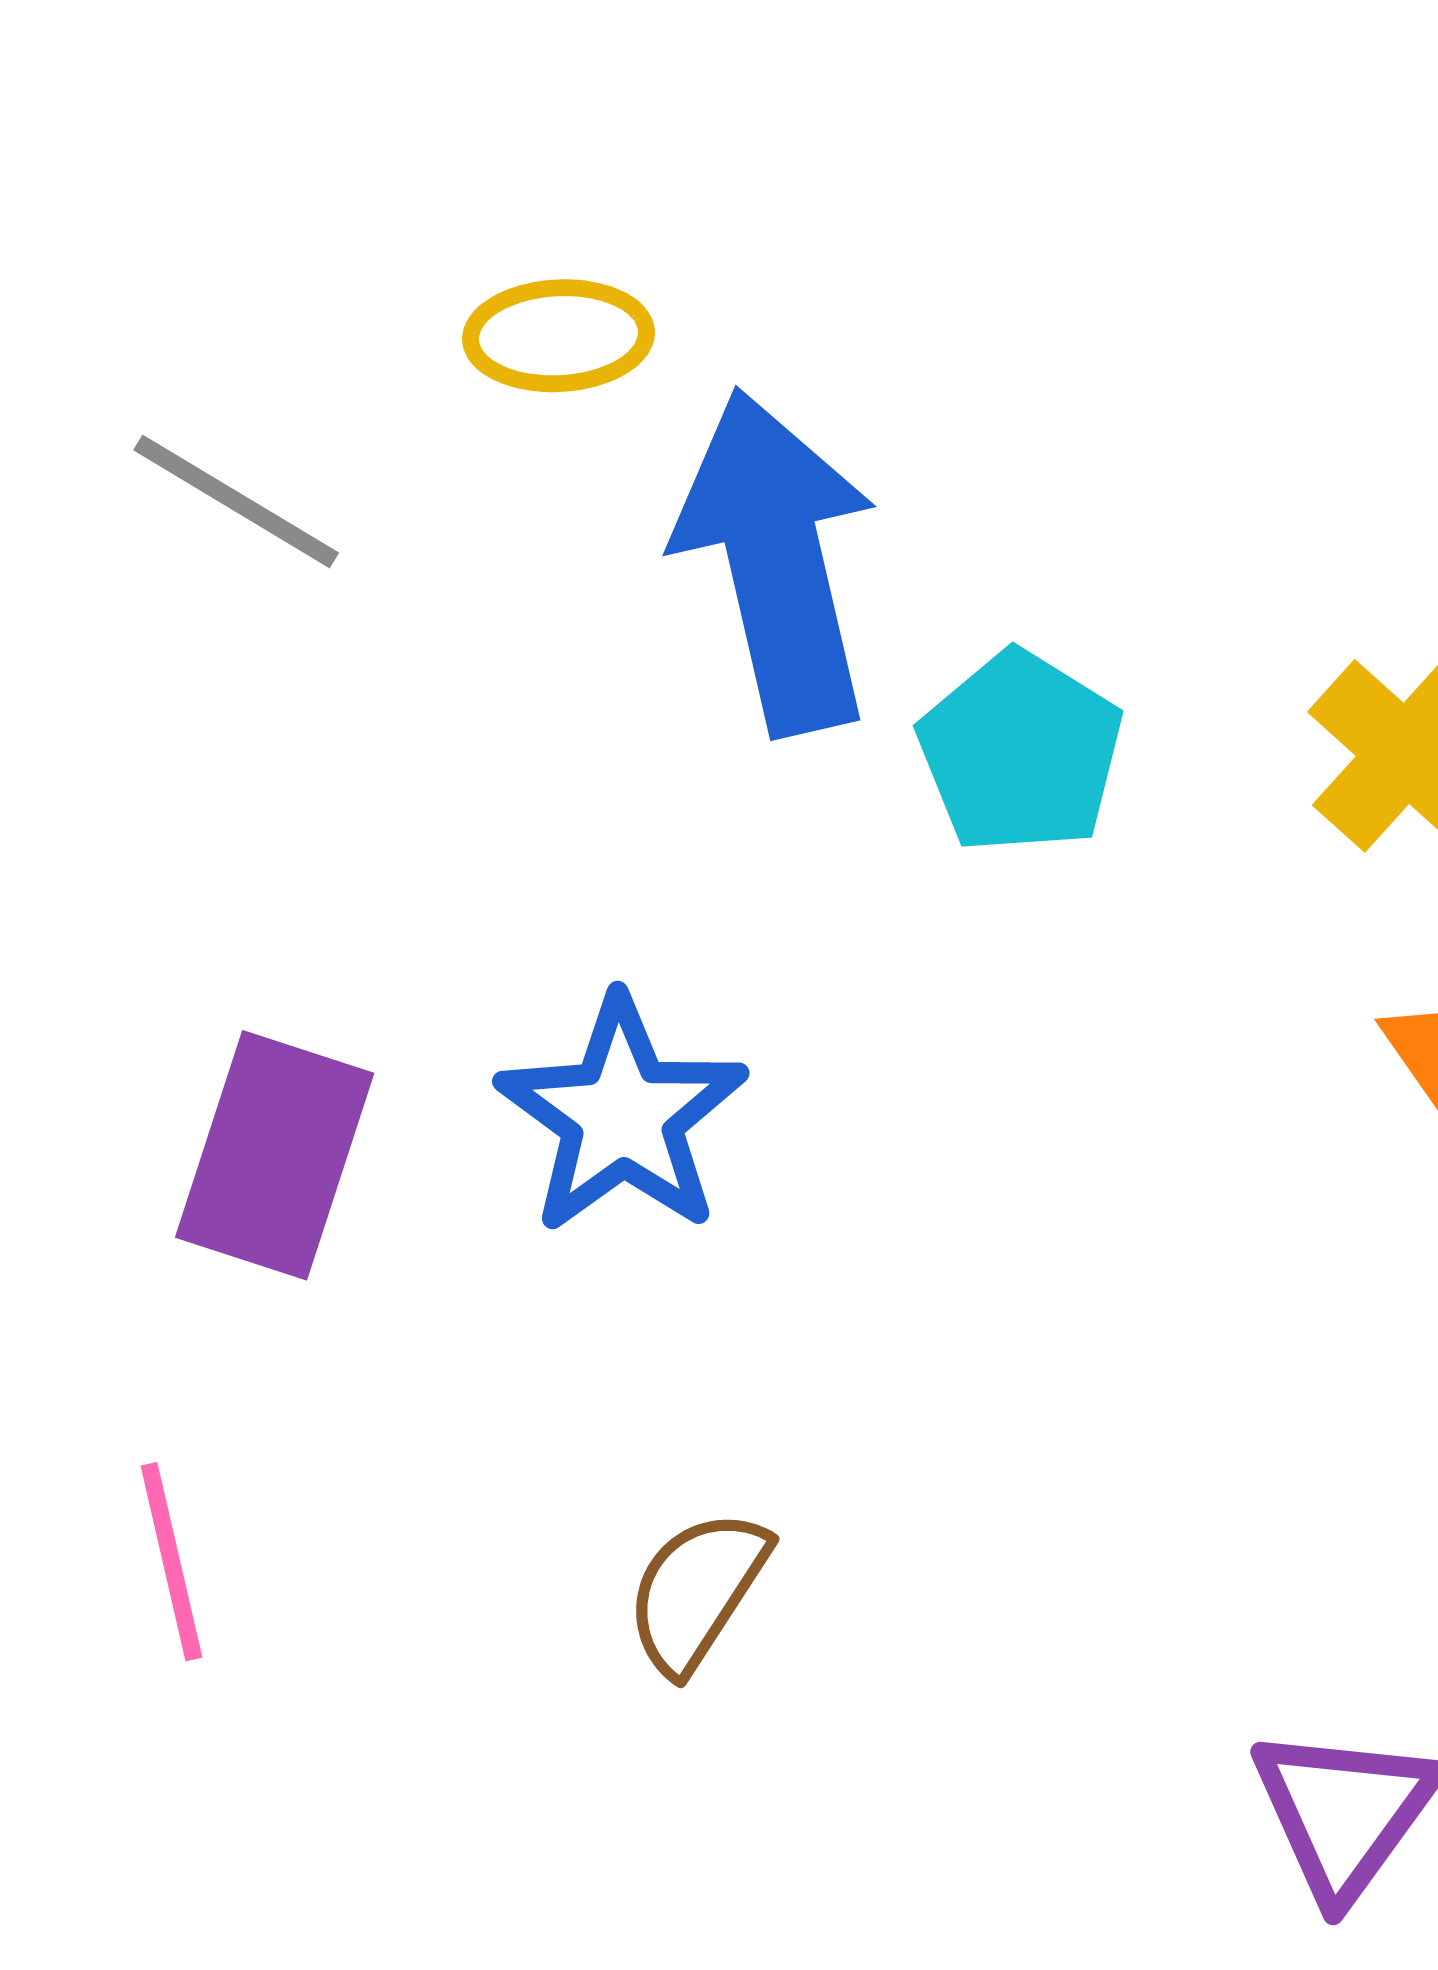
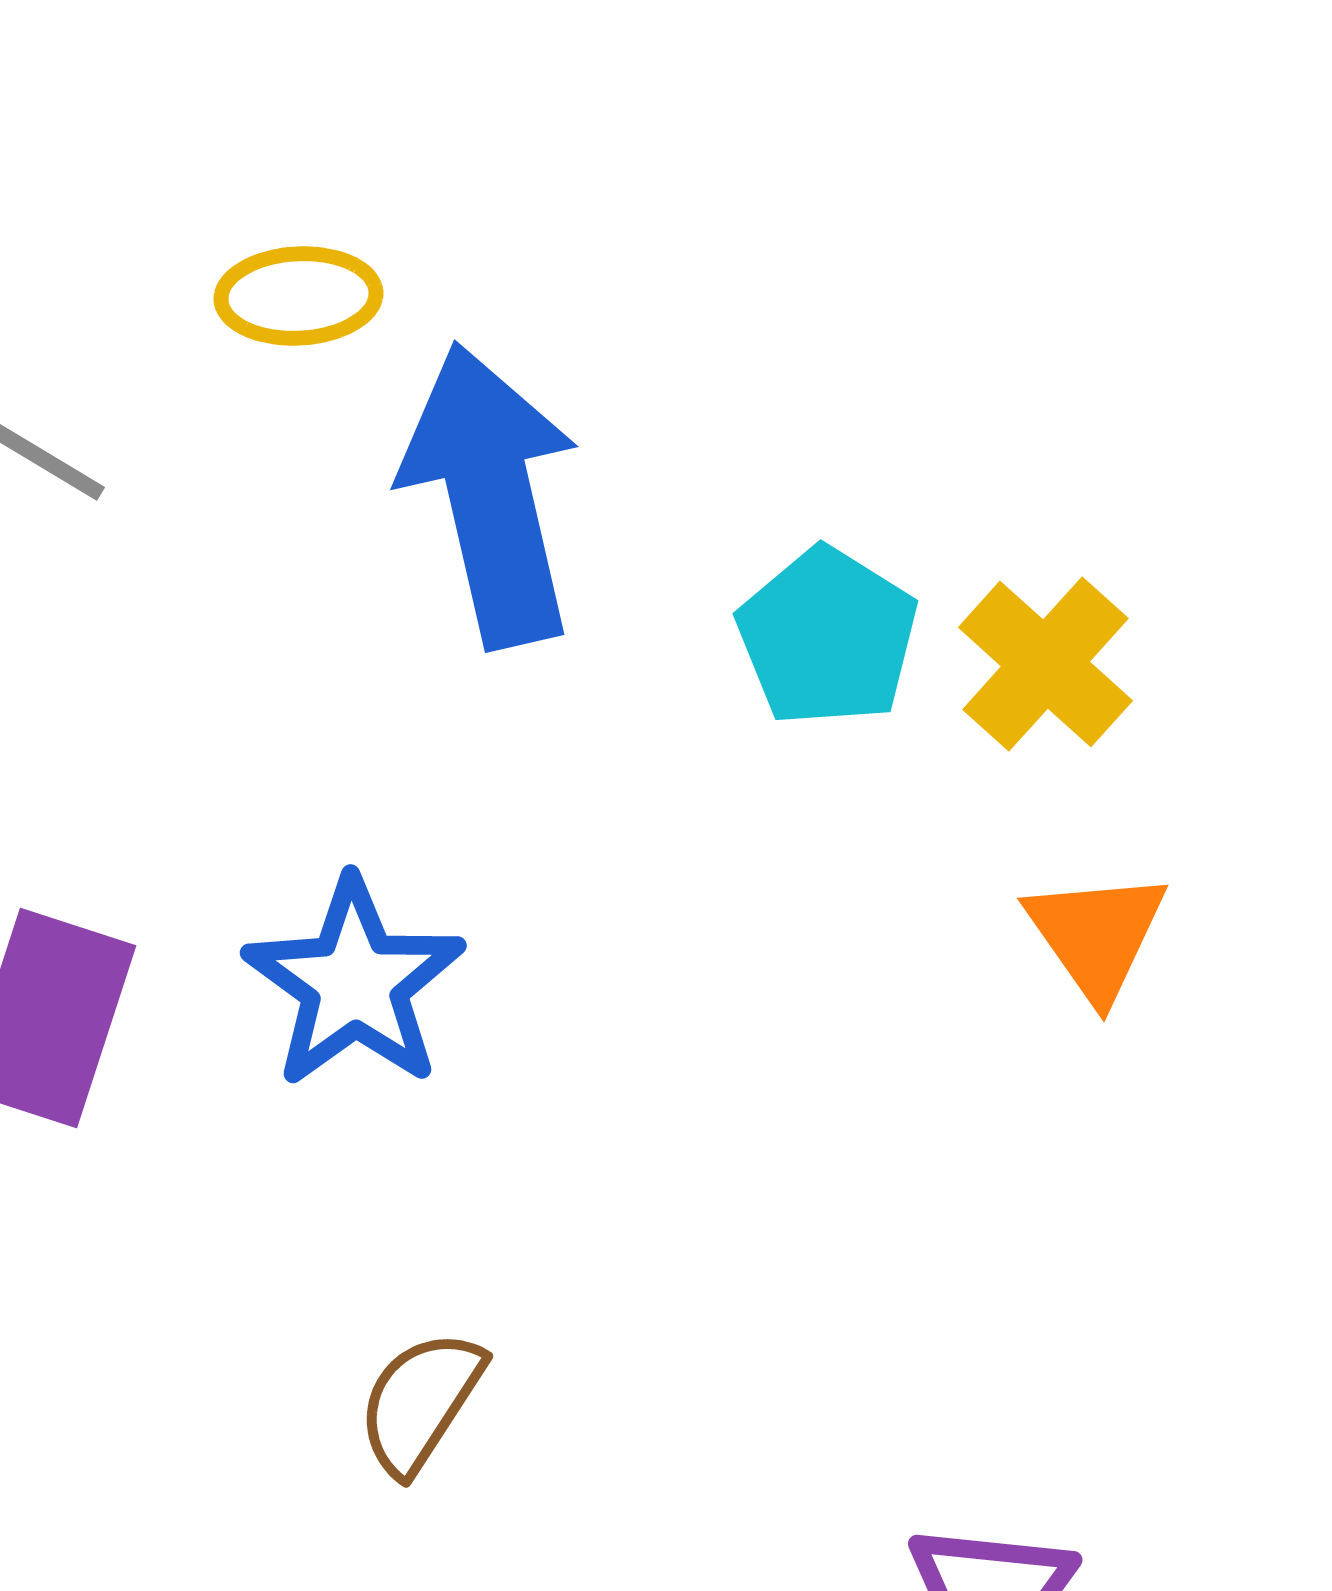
cyan pentagon: (1020, 752) -> (827, 637), moved

